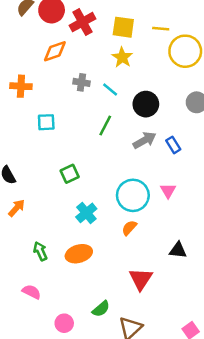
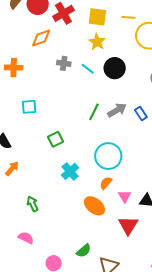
black circle: (146, 104) -> (115, 68), moved
cyan square: (46, 122) -> (29, 107), moved
green line: (105, 126) -> (94, 112), moved
pink triangle: (168, 191) -> (125, 196), moved
orange ellipse: (79, 254) -> (94, 206), moved, turned 55
red triangle: (141, 279) -> (128, 225), moved

